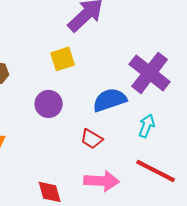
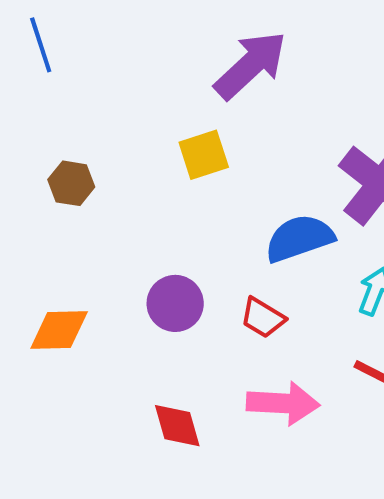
purple circle: (49, 104) -> (175, 303), moved

